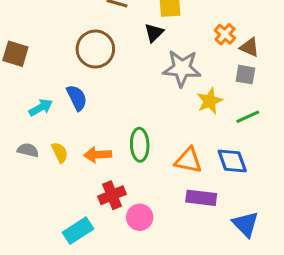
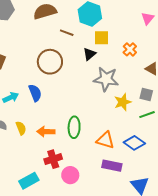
orange cross: (225, 34) -> (130, 49), moved
gray square: (245, 75) -> (146, 94), moved
blue diamond: (232, 161) -> (134, 143), turned -40

